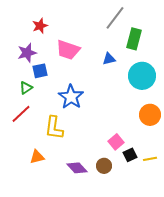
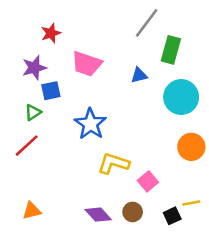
yellow L-shape: (54, 128) -> (113, 163), moved, turned 100
black square: (130, 155) -> (172, 216), moved
orange triangle: (37, 157) -> (32, 211), moved

